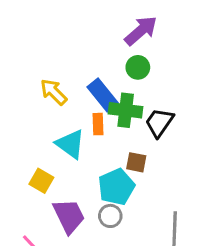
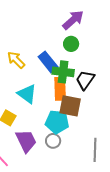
orange rectangle: (98, 124) -> (60, 89), moved, size x1.6
brown square: (136, 162) -> (70, 106), size x1.6
cyan pentagon: (116, 187) -> (57, 122), turned 30

